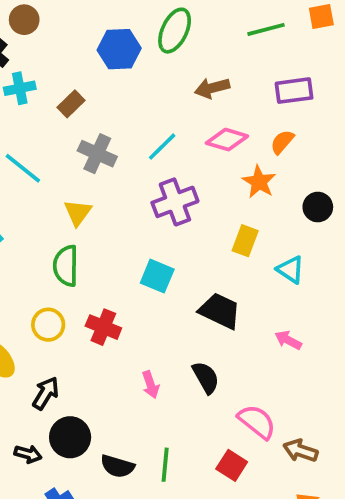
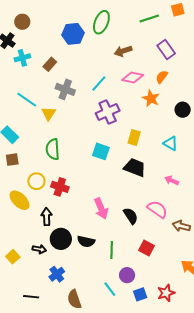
purple rectangle: (294, 91) -> (166, 50), turned 66
yellow triangle: (78, 213) -> (49, 113), moved
yellow rectangle: (245, 241) -> (134, 138), moved
yellow circle: (48, 325) -> (36, 181), moved
red cross: (103, 327) -> (60, 187), moved
black semicircle: (206, 377) -> (131, 216), moved
pink arrow: (151, 385) -> (101, 209), size x1.5
black arrow: (46, 393) -> (47, 217), turned -30
pink semicircle: (257, 422) -> (157, 209), moved
brown arrow: (300, 451) -> (181, 226), moved
black semicircle: (117, 466) -> (86, 241), moved

